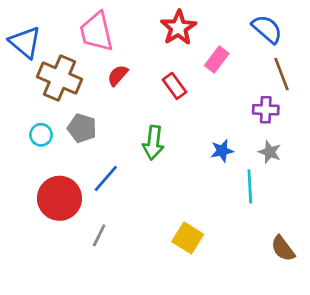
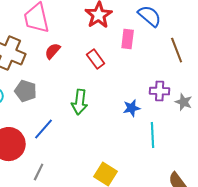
blue semicircle: (267, 29) -> (150, 16), moved
pink rectangle: (217, 59) -> (128, 39), turned -30
purple cross: (266, 110) -> (160, 91), moved
gray star: (270, 152) -> (184, 102), moved

